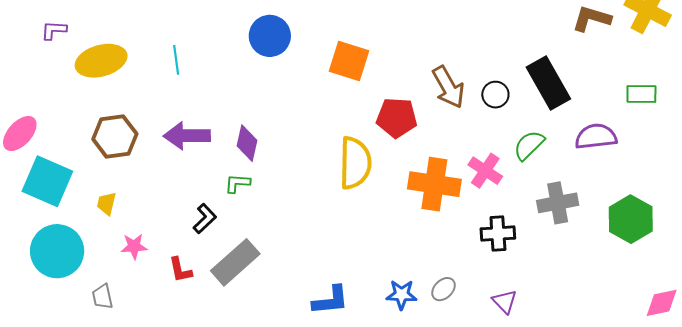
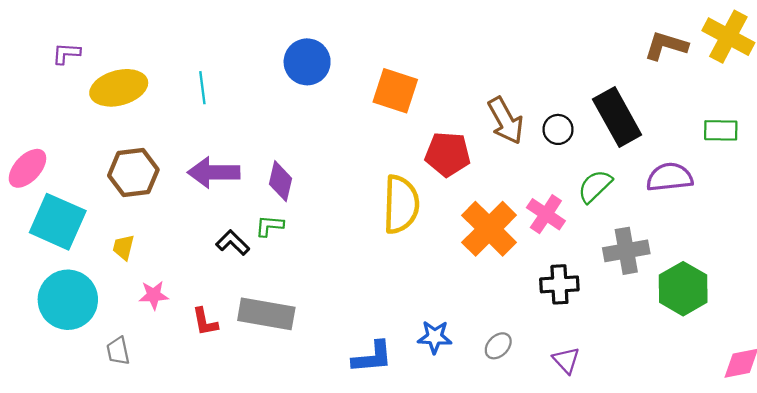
orange cross: (434, 184) -> (489, 229), turned 36
black L-shape: (205, 219) -> (233, 243), moved, turned -92
green hexagon: (631, 219) -> (683, 289), moved
gray rectangle: (235, 262) -> (266, 314), turned 51
blue star: (402, 295) -> (435, 337), moved

